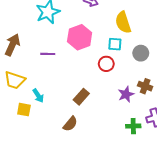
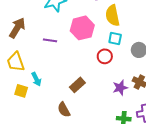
yellow semicircle: (123, 22) -> (112, 16), moved
yellow trapezoid: (15, 80) -> (16, 62), turned 45
brown semicircle: (70, 124) -> (64, 110), turned 105

